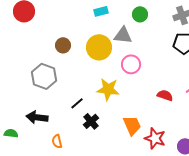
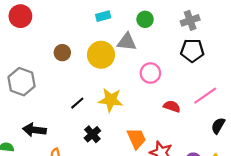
pink circle: (131, 64) -> (150, 73), moved
gray hexagon: (44, 76) -> (22, 82), moved
black line: (77, 103) -> (77, 103), moved

